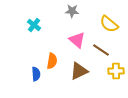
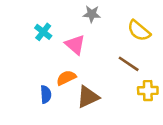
pink triangle: (77, 40) -> (75, 45), moved
orange semicircle: (52, 61) -> (66, 78), turned -126
brown triangle: (79, 71) -> (88, 97), moved

